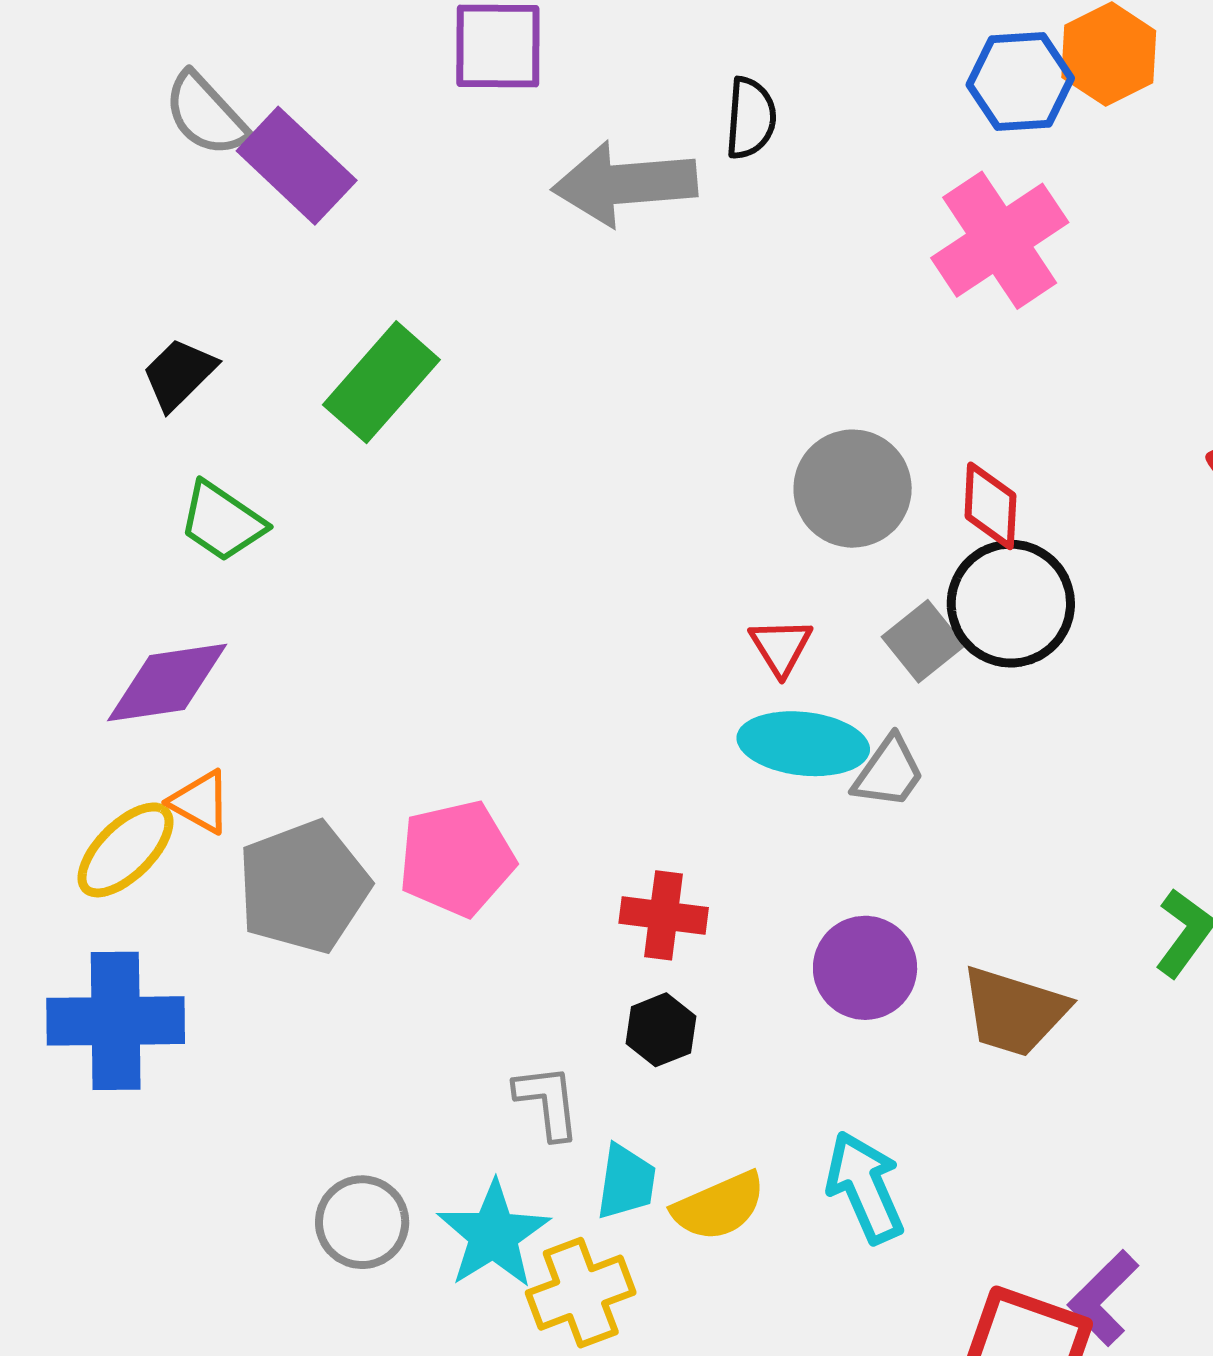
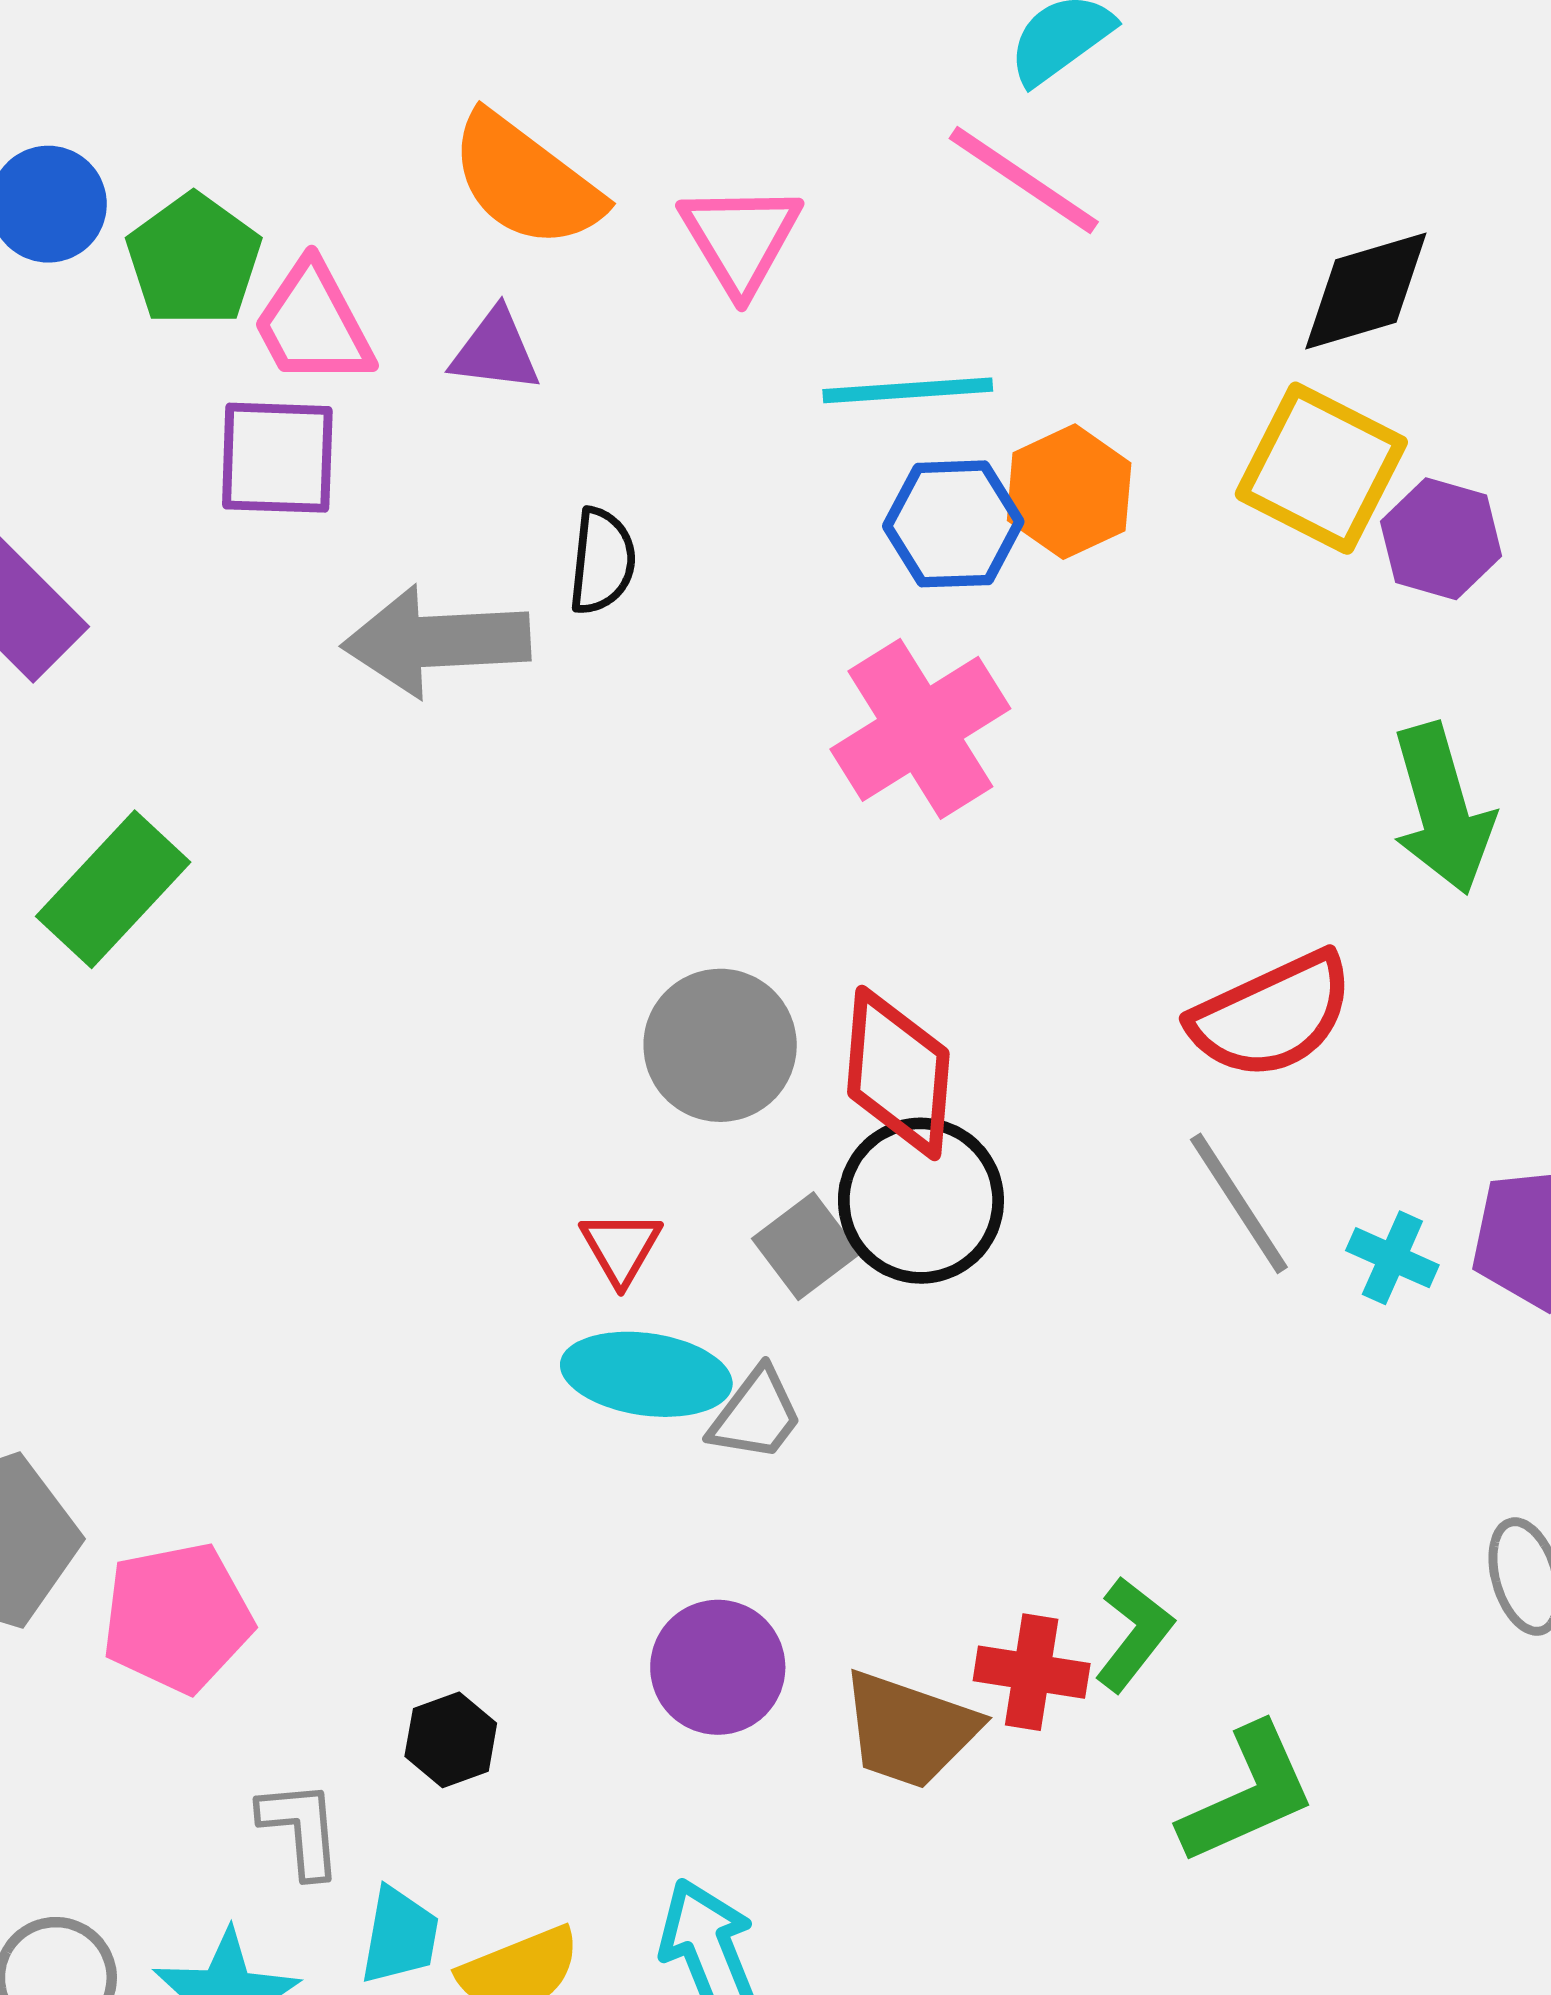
red diamond: (990, 506) -> (898, 1073), size x1.5
pink pentagon: (457, 858) -> (177, 1618), moved
red cross: (664, 915) -> (1032, 1672), moved

